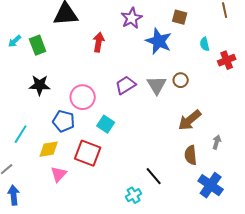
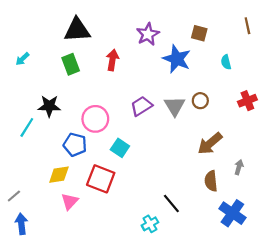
green rectangle: (38, 45) -> (71, 64), moved
red cross: (227, 60) -> (247, 101), moved
cyan line: (21, 134) -> (27, 127), moved

